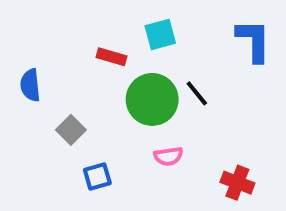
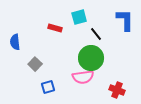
black line: (197, 93) -> (96, 34), moved
green circle: (152, 99) -> (91, 58), moved
pink semicircle: (168, 156) -> (83, 77), size x1.5

